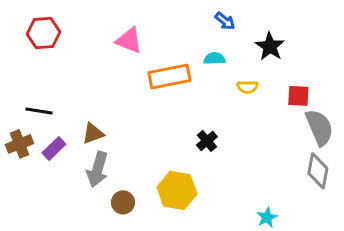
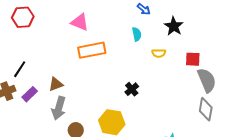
cyan semicircle: (214, 58) -> (137, 34), turned 80
orange rectangle: (169, 76) -> (92, 50), moved
black line: (39, 111) -> (20, 69), turned -66

